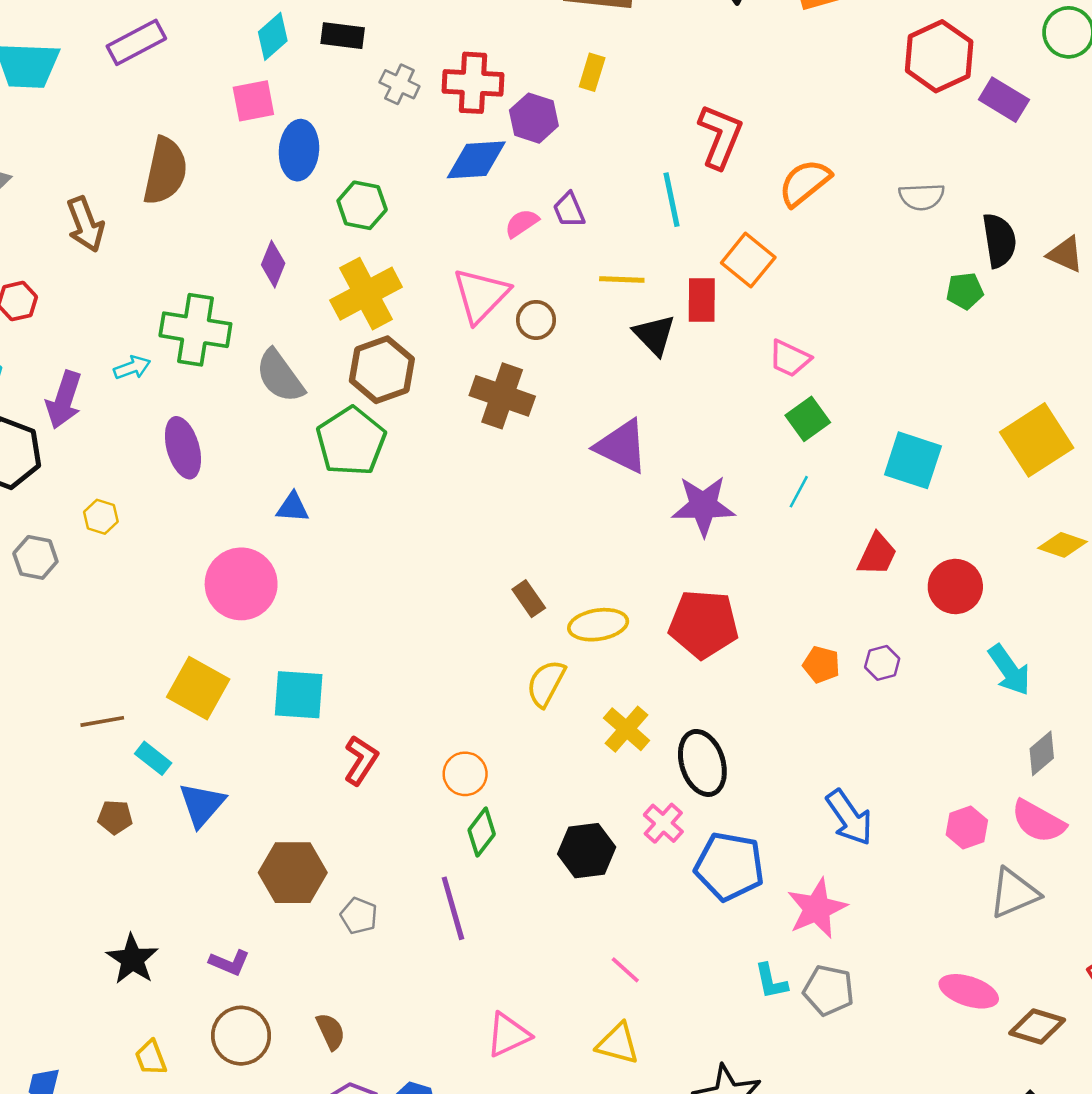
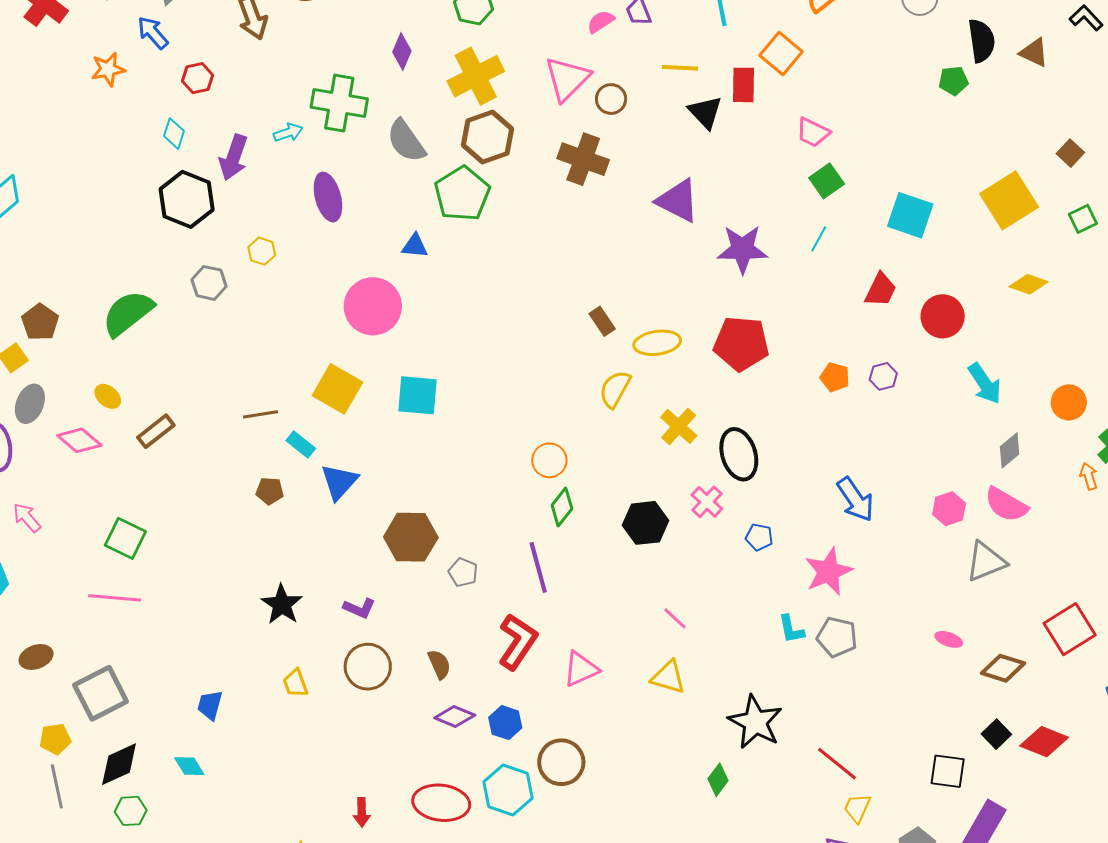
red L-shape: (361, 760) -> (518, 642), moved, size x1.4
blue pentagon: (729, 866) -> (759, 537), size x0.5
pink ellipse: (969, 991) -> (949, 639), size x0.6

